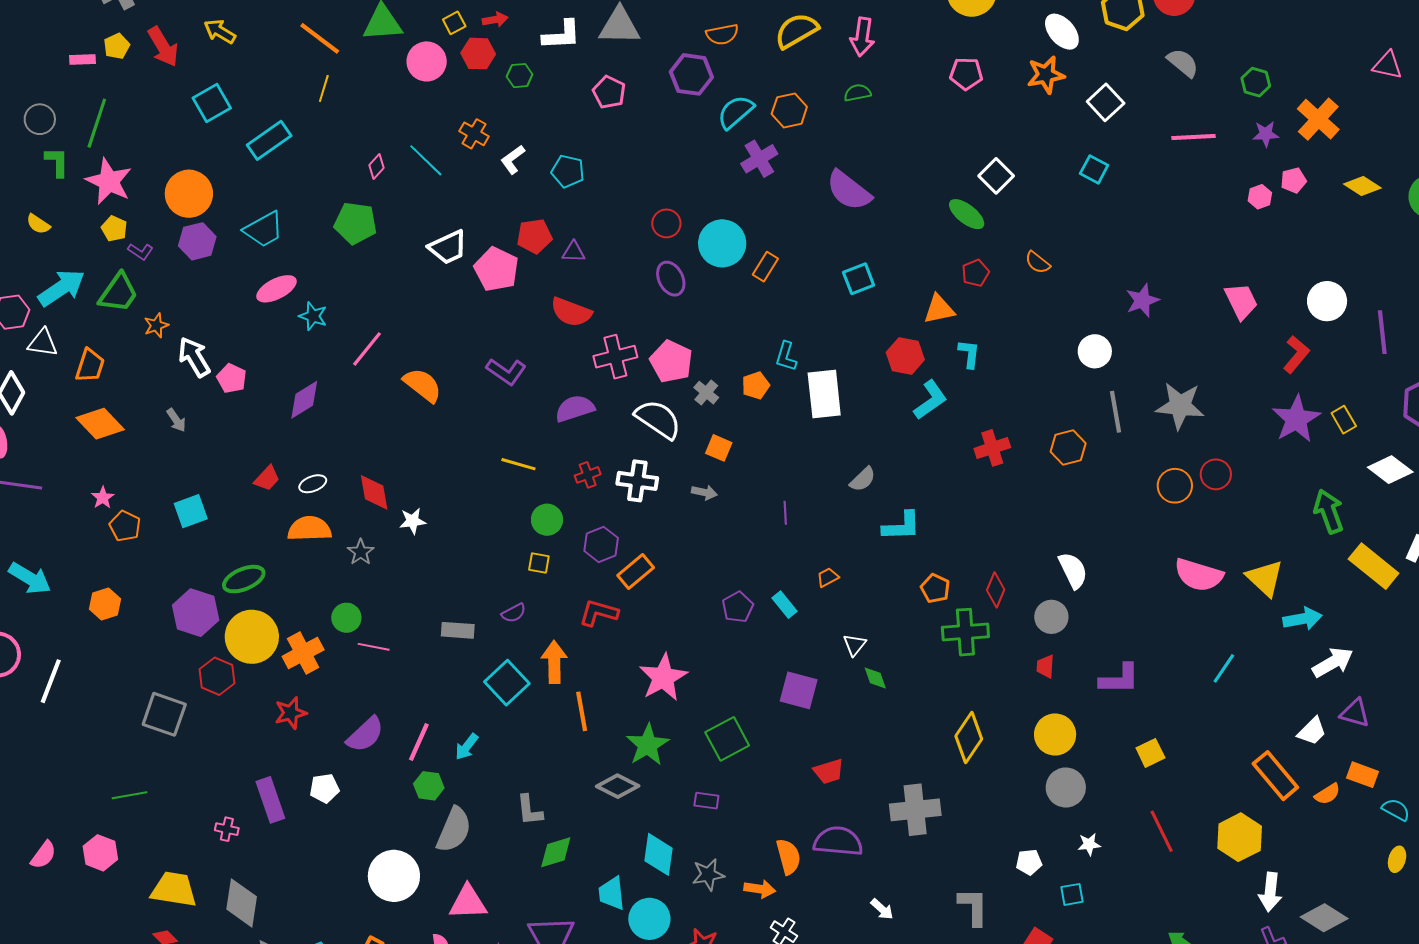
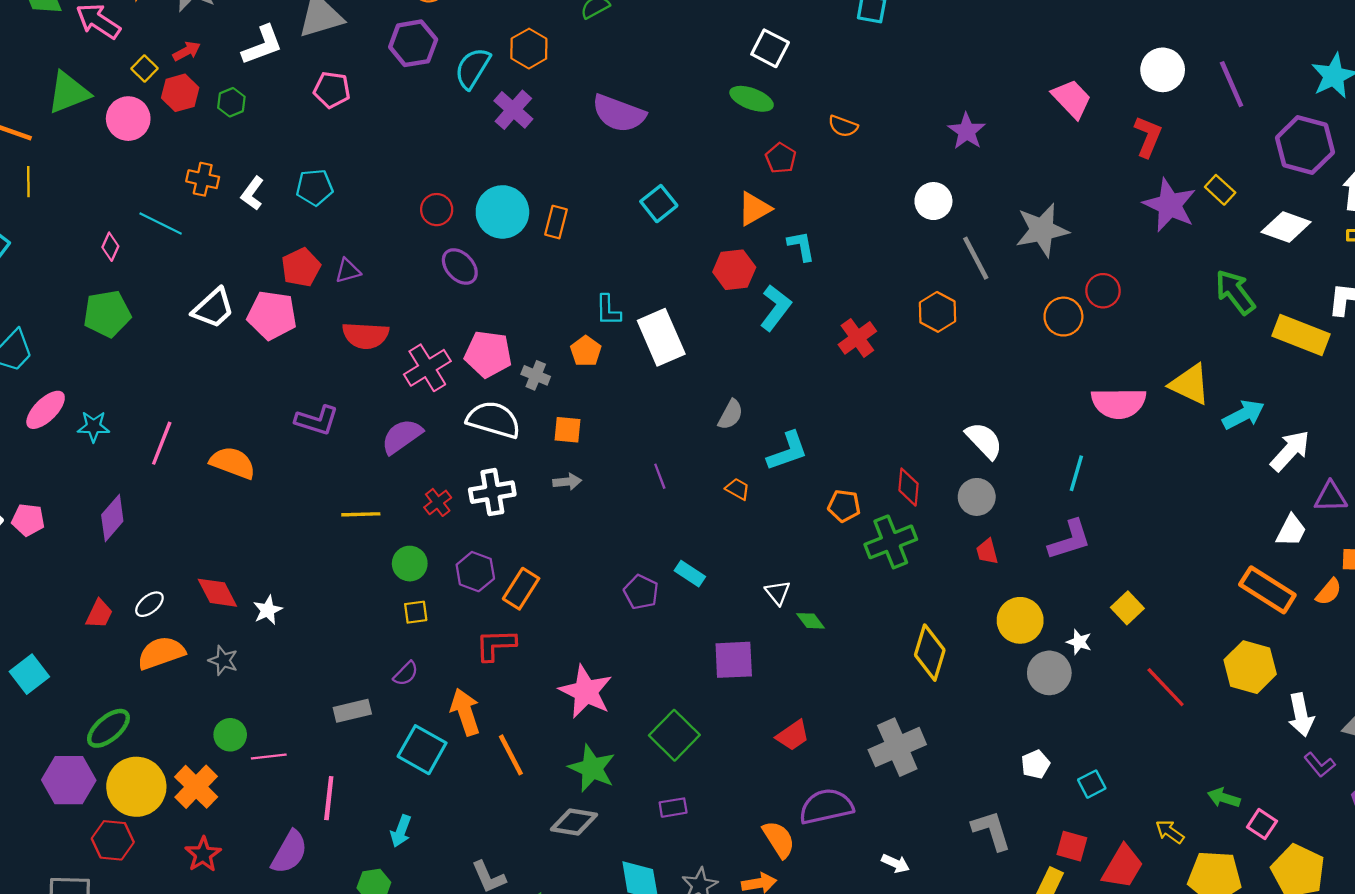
orange trapezoid: (828, 577) -> (738, 489), moved, turned 75
cyan line: (1224, 668) -> (1076, 473), moved
pink line: (419, 742) -> (329, 798), moved
white star: (1089, 844) -> (1079, 642), moved, turned -30

